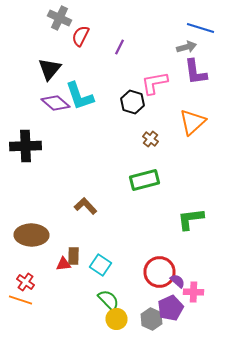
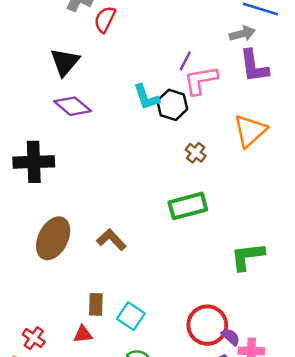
purple line: (120, 47) -> (185, 61), moved
cyan L-shape: (80, 96) -> (146, 97), moved, size x0.7
brown ellipse: (32, 235) -> (53, 238), moved, turned -64
red triangle: (64, 264) -> (83, 334), moved

